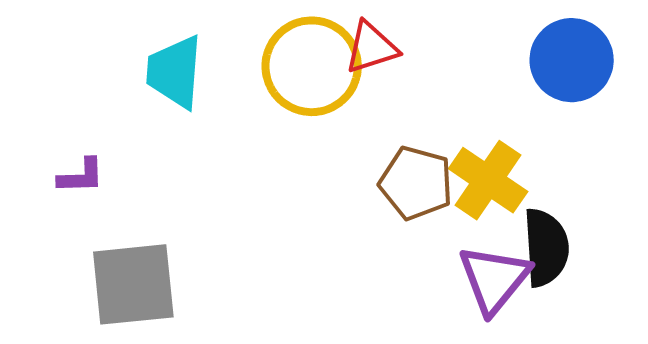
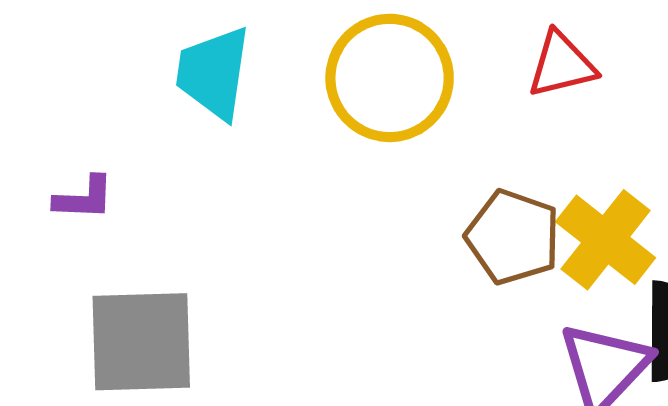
red triangle: (371, 48) -> (562, 65), moved

